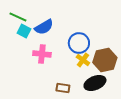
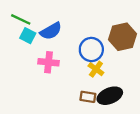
brown hexagon: (105, 60) -> (123, 37), moved
brown rectangle: (63, 88) -> (88, 97), moved

